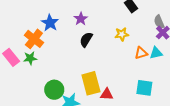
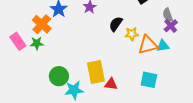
yellow star: (122, 34) -> (132, 34), moved
black semicircle: (86, 40) -> (116, 24), moved
orange triangle: (141, 53) -> (148, 45), size x1.5

